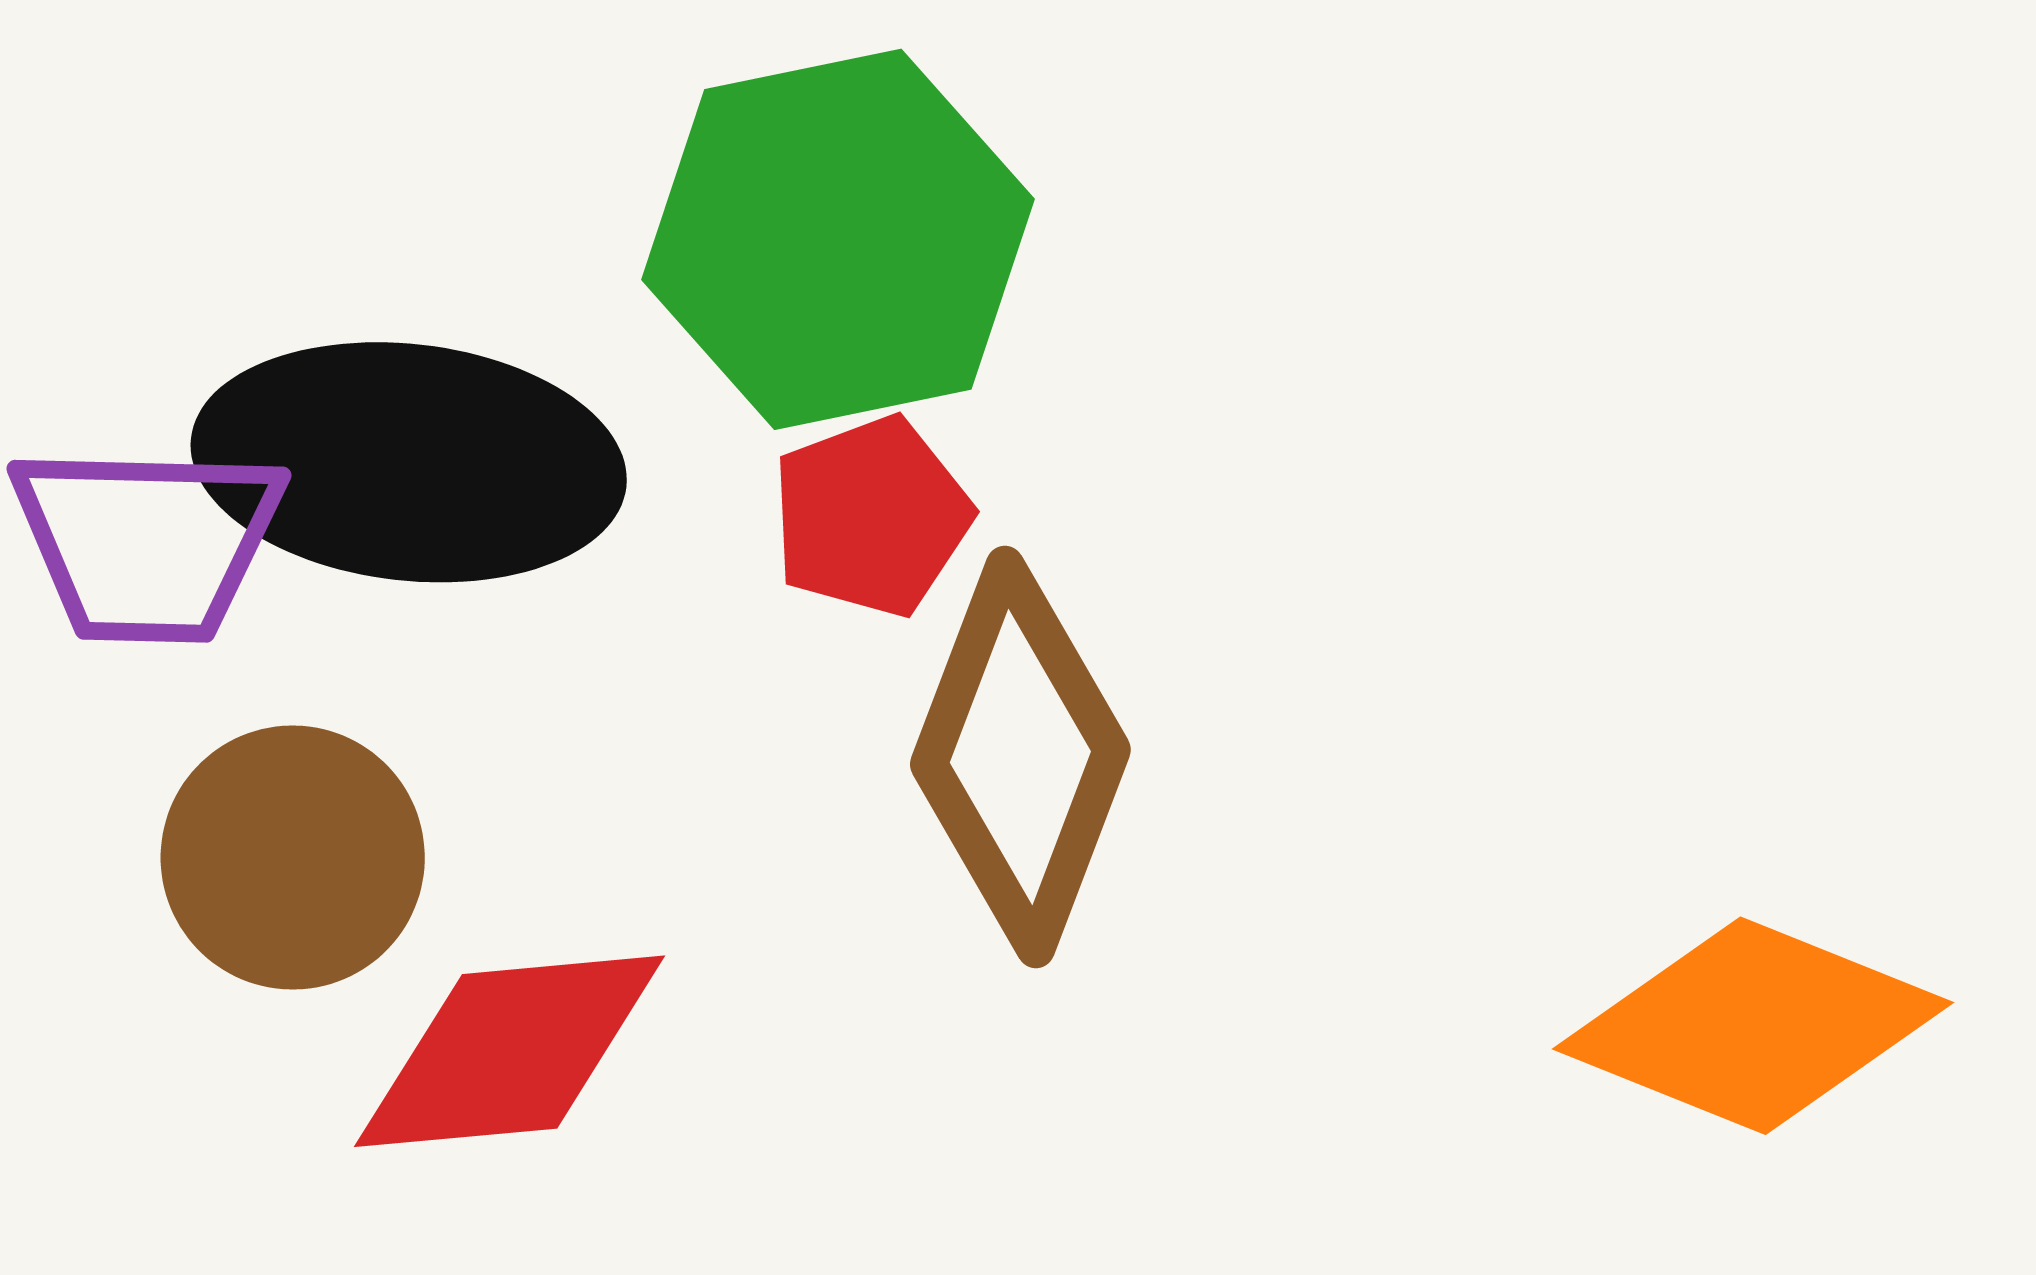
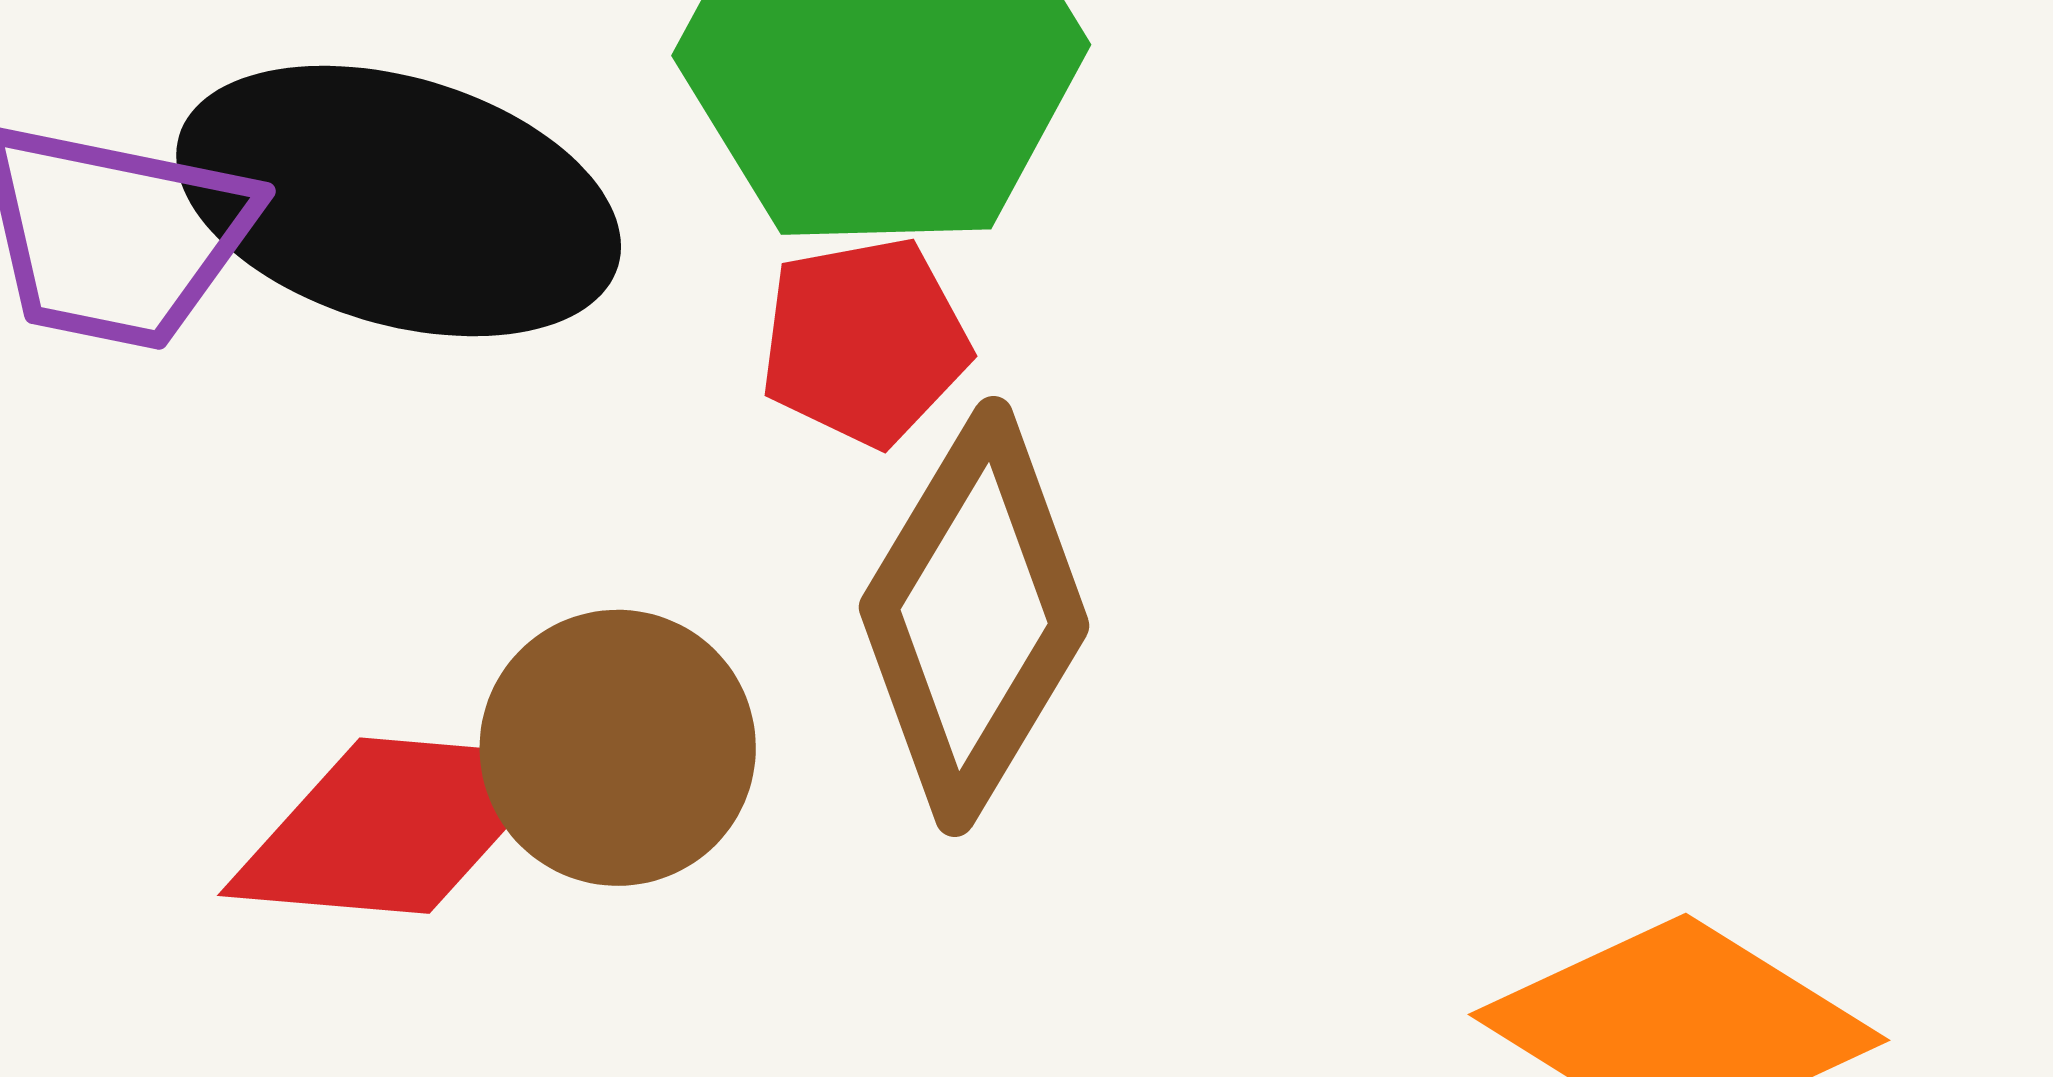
brown circle: (293, 858) -> (618, 748), moved

